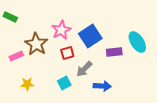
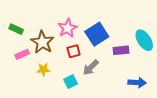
green rectangle: (10, 17) -> (16, 29), moved
yellow star: (27, 84) -> (43, 69), moved
blue arrow: (102, 86) -> (137, 83), moved

